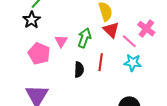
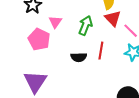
pink triangle: (61, 41) -> (55, 22), moved
black semicircle: (79, 70) -> (79, 57), turned 84

